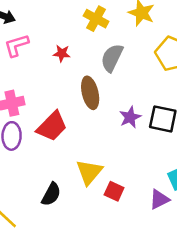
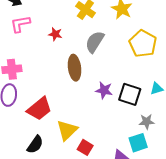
purple star: (130, 117) -> (104, 90), turned 30
red trapezoid: (52, 126) -> (39, 109), moved

